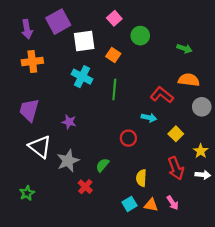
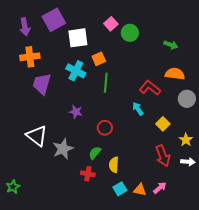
pink square: (114, 18) -> (111, 24), moved
orange square: (113, 55) -> (99, 59), moved, turned 32
purple trapezoid: (29, 110) -> (42, 84), moved
cyan arrow: (149, 118) -> (138, 109), turned -136
purple star: (69, 122) -> (76, 112), moved
red circle: (128, 138) -> (105, 128), moved
yellow semicircle: (141, 178) -> (114, 165), moved
red cross: (85, 187) -> (88, 174), moved, turned -32
green star: (27, 193) -> (13, 187), moved
pink arrow: (173, 203) -> (160, 188), turned -96

